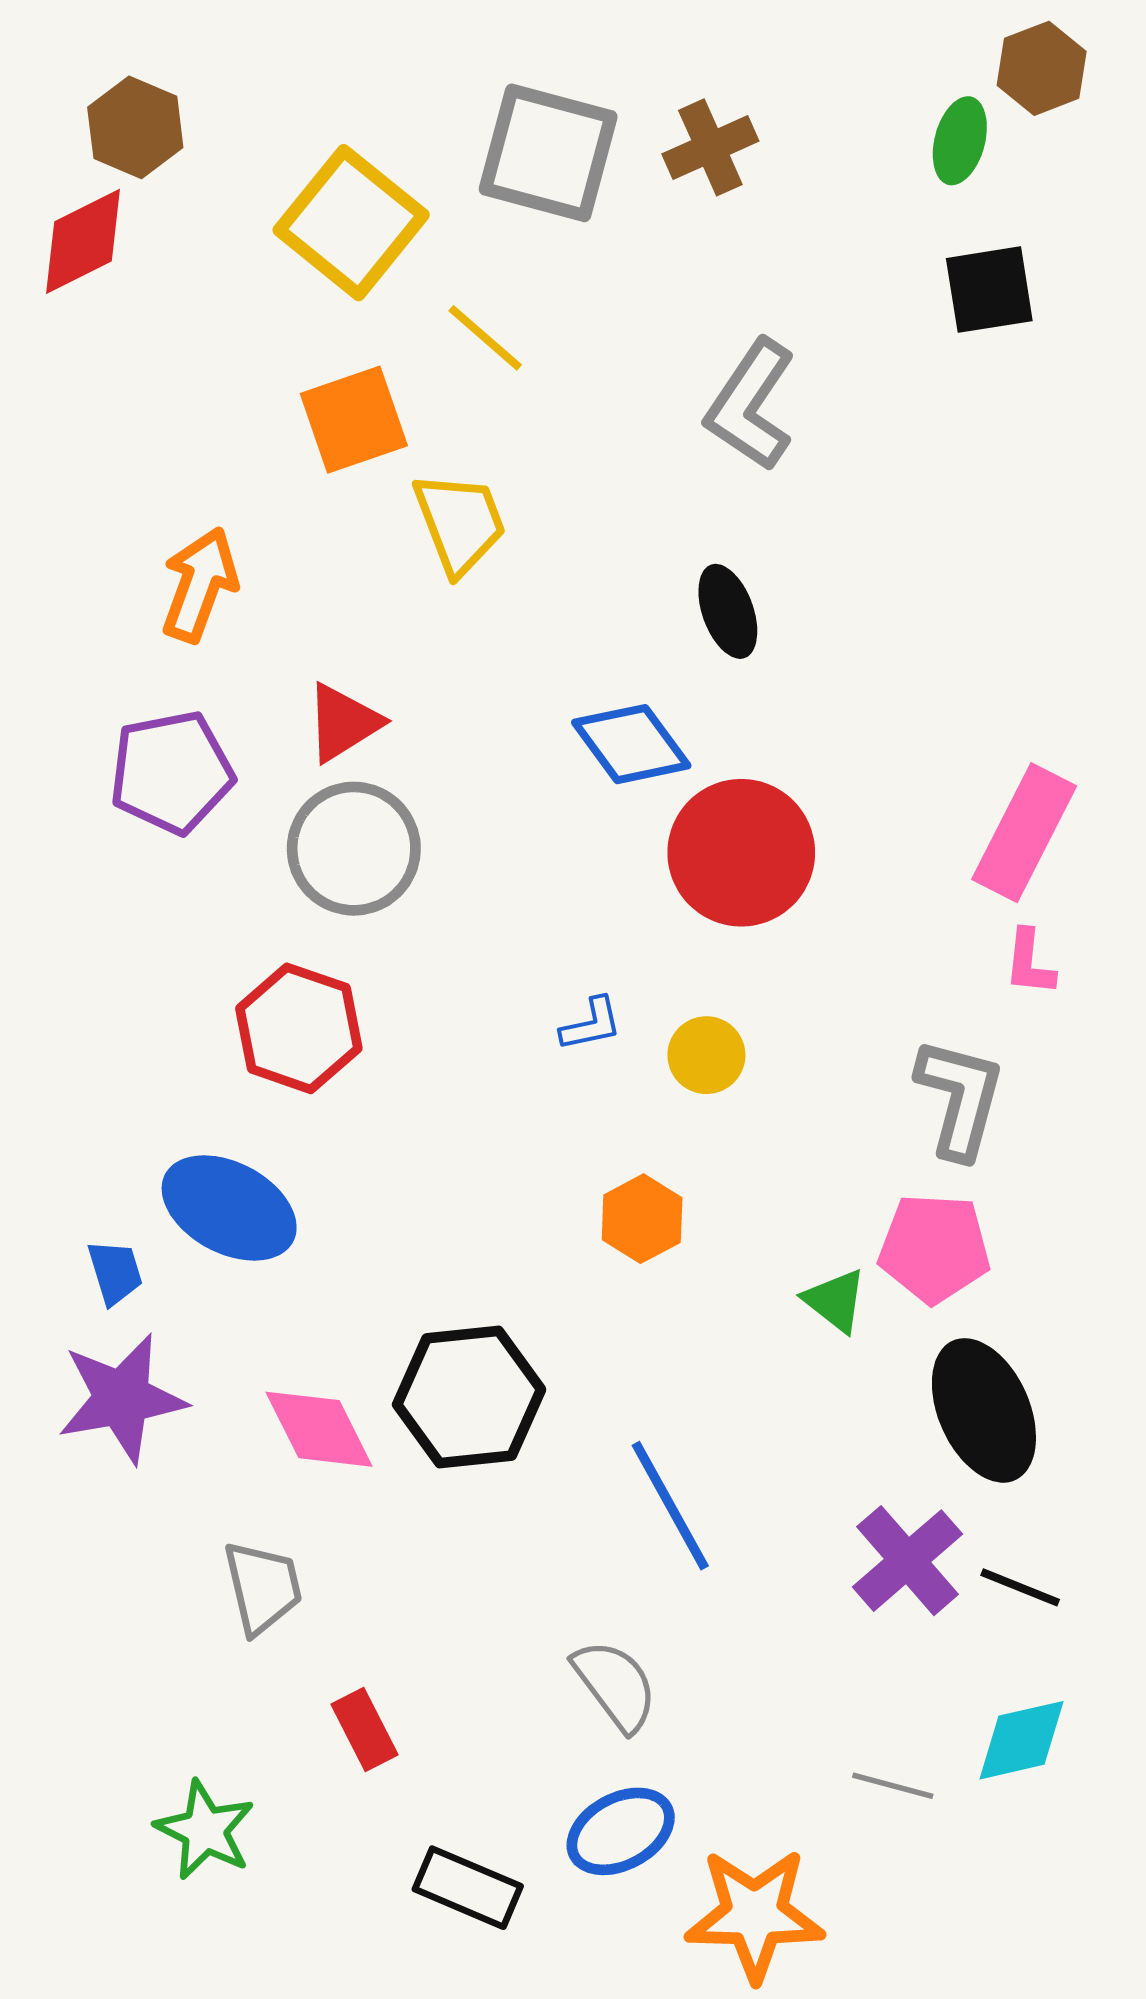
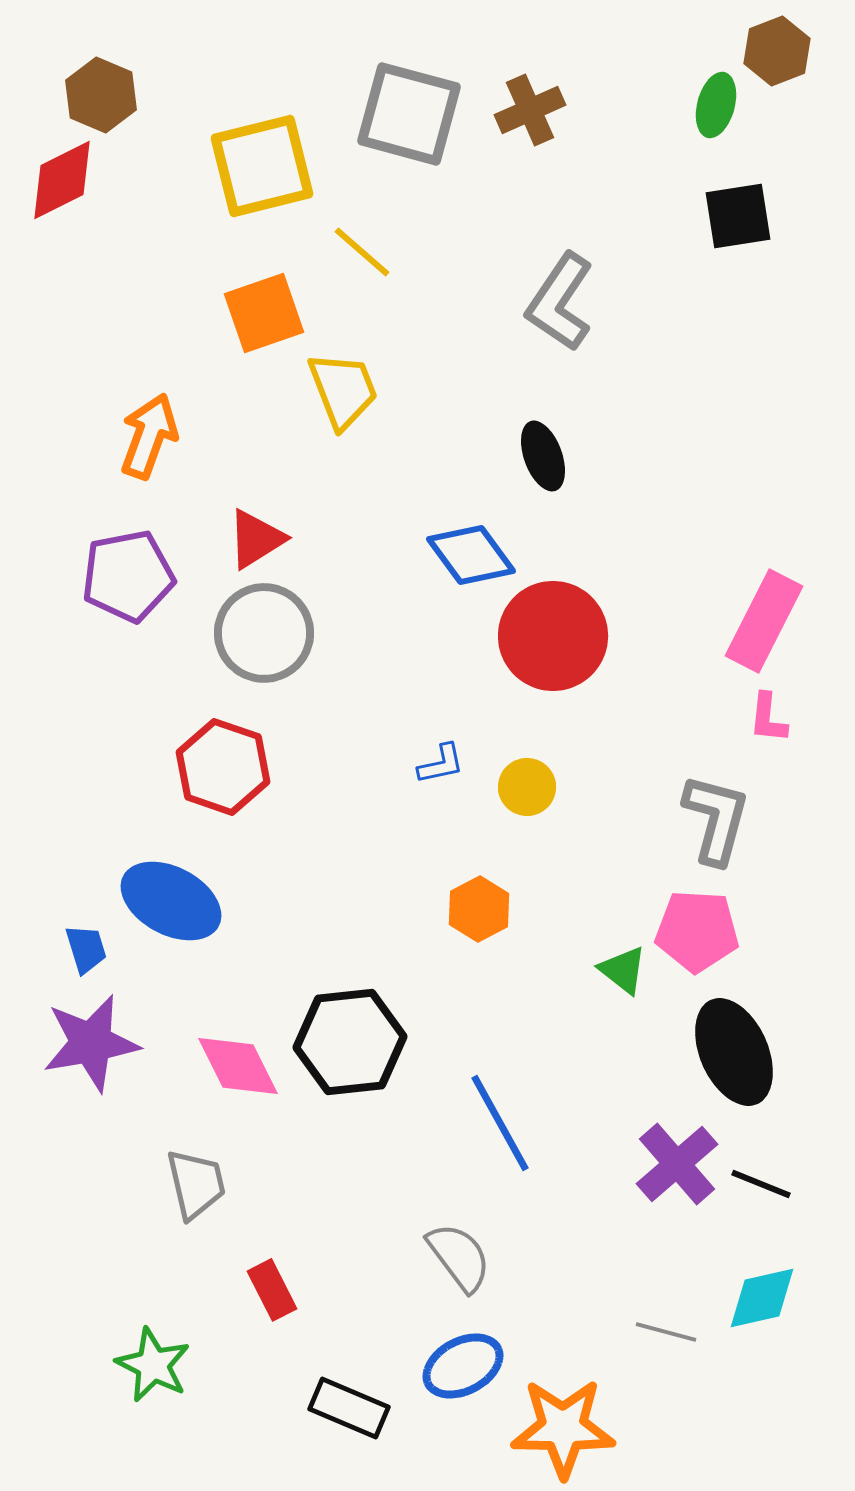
yellow square: (351, 223) -> (262, 166), turned 37

